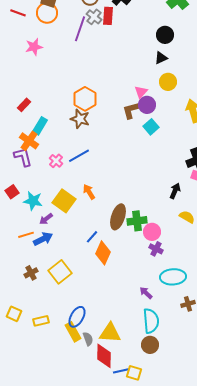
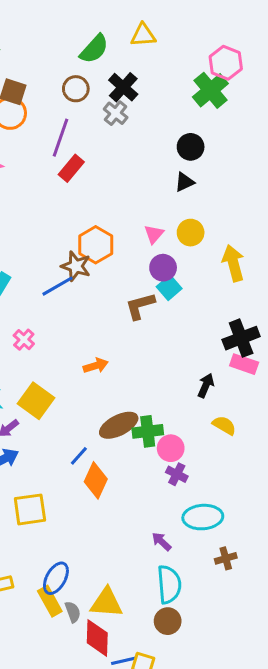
red rectangle: (108, 16) -> (71, 168), moved, turned 36
gray cross: (94, 17) -> (116, 113), moved
yellow circle: (168, 82) -> (191, 233), moved
orange hexagon: (85, 99) -> (96, 245), moved
purple circle: (147, 105) -> (163, 268), moved
brown L-shape: (132, 110) -> (140, 306), moved
brown star: (80, 119) -> (76, 266), moved
blue line: (79, 156) -> (57, 286), moved
orange arrow: (89, 192) -> (96, 366), moved, turned 105
brown ellipse: (118, 217) -> (119, 425), turned 45
yellow square: (60, 272) -> (30, 509), turned 30

